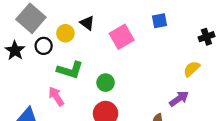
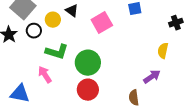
yellow semicircle: (192, 69) -> (163, 51), turned -35
green circle: (106, 83) -> (88, 63), size x1.6

